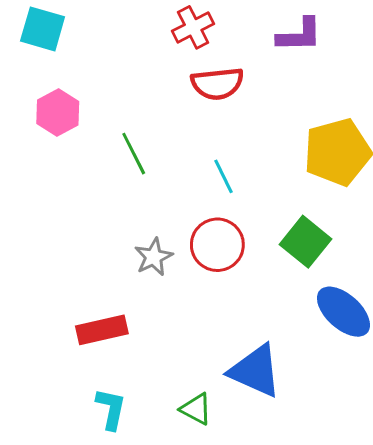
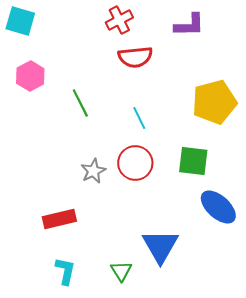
green square: (305, 242) -> (193, 161), turned -32
blue triangle: (255, 371) -> (160, 246), turned 36
green triangle: (196, 409) -> (121, 271), turned 30

